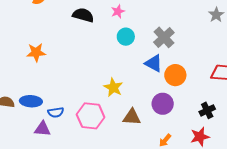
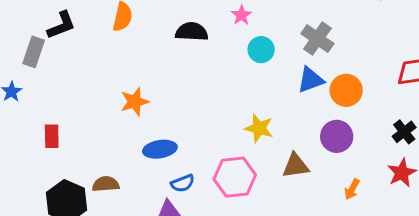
blue triangle: (154, 63) -> (311, 80), turned -36
blue ellipse: (31, 101) -> (160, 149), moved

